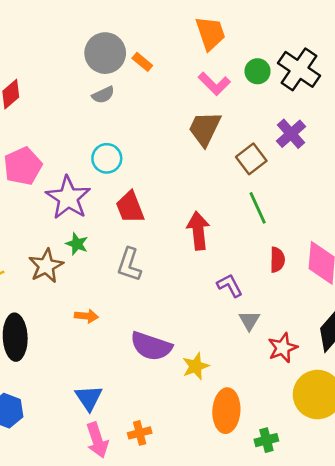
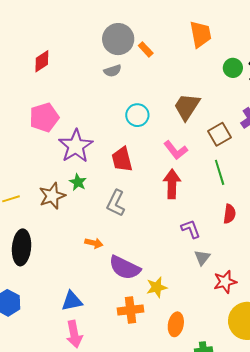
pink L-shape: (214, 84) -> (176, 150), moved
cyan circle: (107, 158) -> (137, 115), moved
orange arrow: (86, 316) -> (94, 243), moved
blue triangle: (89, 398) -> (72, 301), turned 45
orange ellipse: (226, 411) -> (176, 324), size x0.7
orange cross: (140, 433) -> (130, 310), moved, size x1.4

